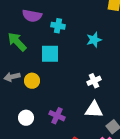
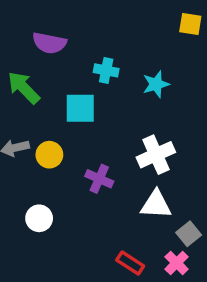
cyan cross: (58, 26) -> (106, 70), moved
white cross: (94, 81) -> (156, 155), size x1.5
purple cross: (57, 116) -> (99, 179), moved

